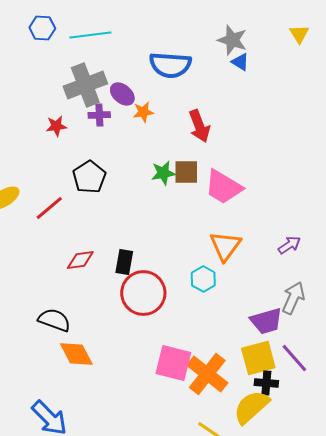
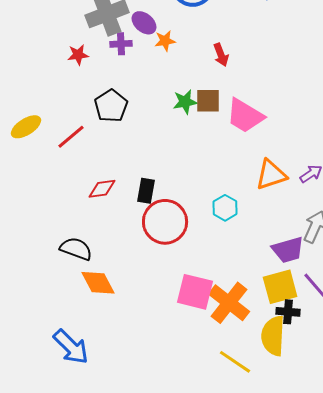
red arrow: (199, 126) -> (221, 55), size x0.7
orange triangle: (225, 246) -> (271, 175), moved, turned 36
yellow semicircle: (251, 407) -> (273, 336), turned -45

